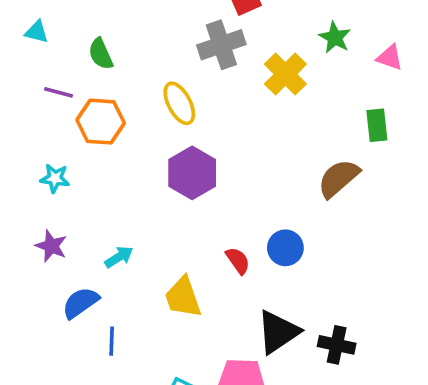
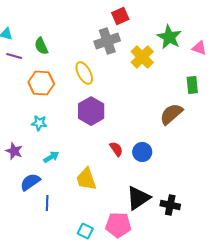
green star: (335, 37) -> (169, 37), size x1.4
purple line: (59, 92) -> (14, 56), moved
cyan star: (55, 178) -> (39, 123), moved
red semicircle: (238, 261) -> (116, 149), moved

